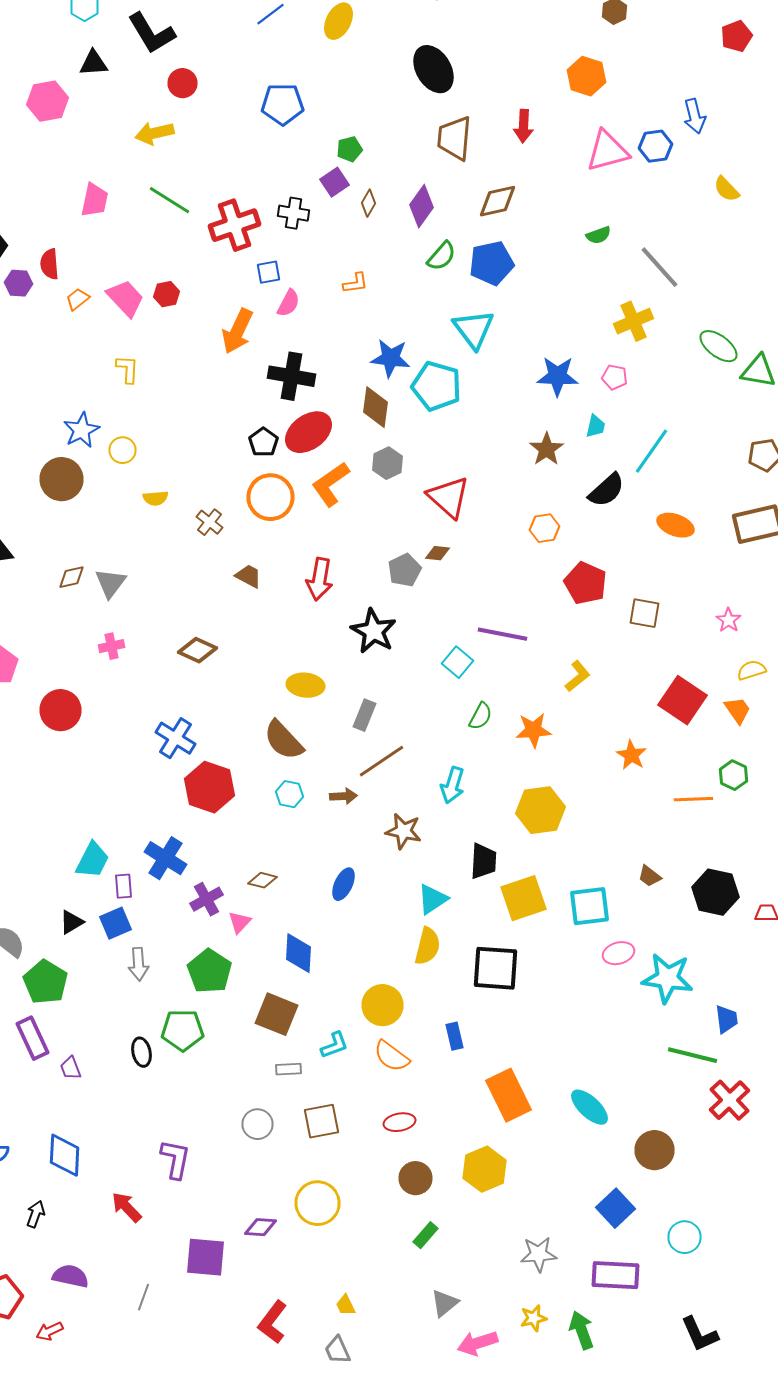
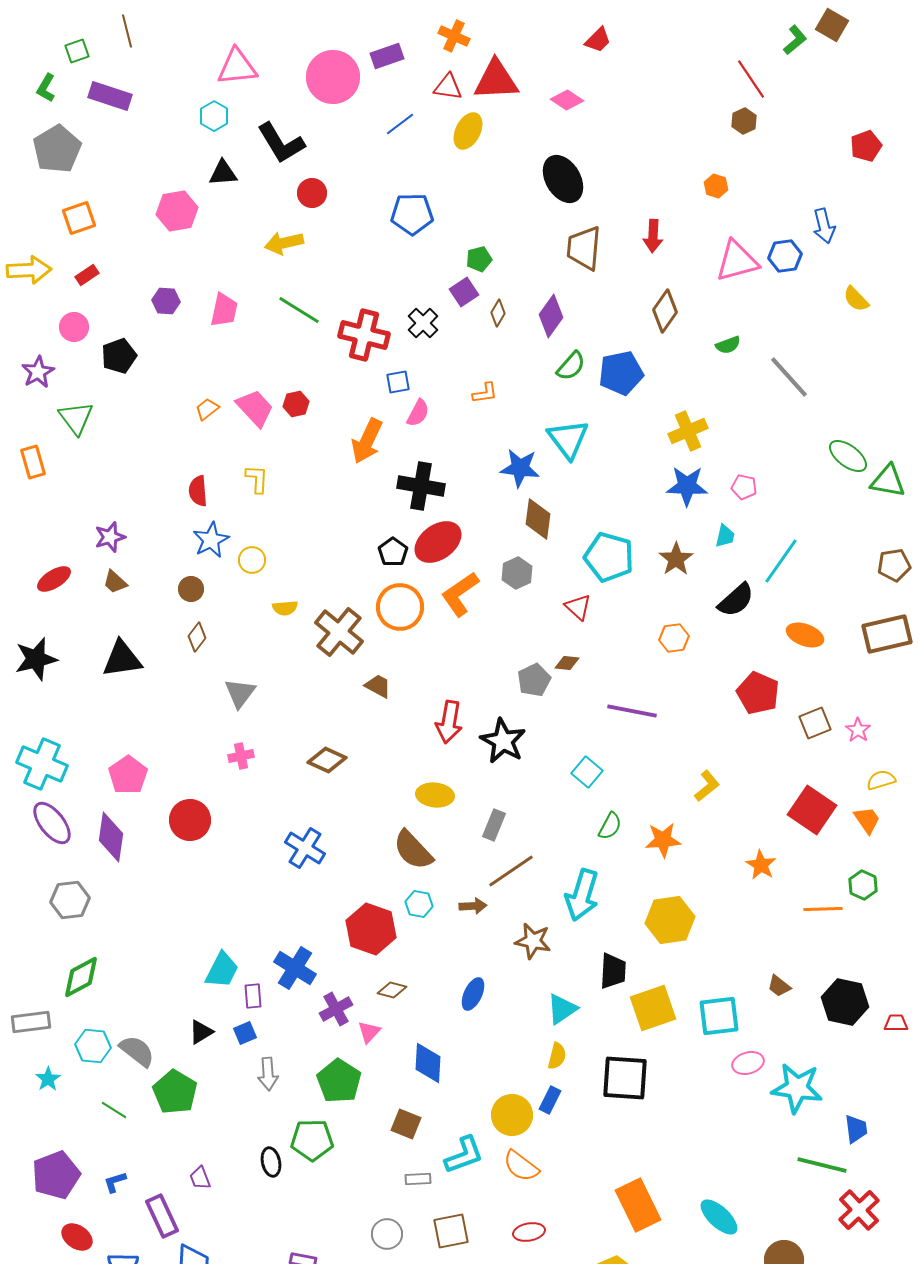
orange hexagon: (586, 76) -> (716, 186), size x0.6
brown diamond: (498, 201) -> (665, 311), moved, turned -42
black cross: (294, 213) -> (423, 323), turned 36
red cross: (234, 225) -> (364, 335), turned 33
red semicircle: (50, 264) -> (198, 491), moved
purple hexagon: (18, 283) -> (166, 301), moved
yellow cross: (634, 321) -> (688, 431), moved
cyan triangle: (474, 329) -> (568, 439), moved
cyan pentagon: (436, 386) -> (609, 557), moved
brown diamond: (376, 407) -> (538, 519), moved
brown circle: (62, 479) -> (191, 589), size x0.6
red triangle: (448, 497) -> (578, 607), size x0.6
brown cross: (210, 522) -> (339, 632), size x1.8
brown diamond: (72, 577) -> (197, 637), moved, turned -40
red arrow: (320, 579) -> (449, 722), moved
red pentagon: (586, 583) -> (758, 693), moved
brown square: (644, 613) -> (815, 723), moved, turned -32
purple line: (502, 634) -> (632, 711), moved
cyan arrow: (452, 785) -> (582, 895), size x1.4
red hexagon: (210, 787) -> (371, 929), moved
blue square: (116, 923) -> (245, 1033), size x0.7
yellow semicircle: (428, 946) -> (557, 1056), size x0.7
brown square: (276, 1014) -> (406, 1124), size x0.7
blue rectangle: (454, 1036) -> (550, 1100), moved, turned 40
purple rectangle: (32, 1038) -> (162, 1216), moved
cyan L-shape: (334, 1045) -> (464, 1155), size x1.4

